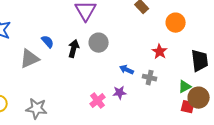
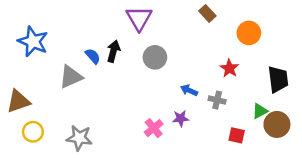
black arrow: (74, 49) -> (113, 51), moved
red square: (188, 107) -> (237, 135), moved

